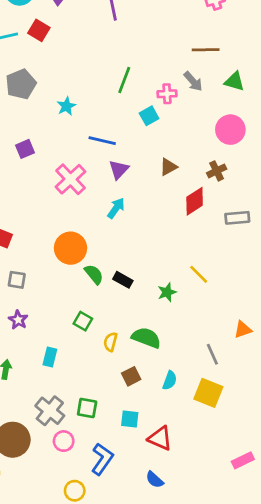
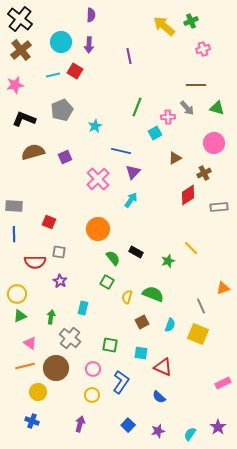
brown triangle: (168, 167) -> (175, 158), moved
green semicircle: (94, 274) -> (113, 258), moved
gray cross: (50, 411) -> (70, 338), moved
yellow circle: (75, 491) -> (92, 395), moved

